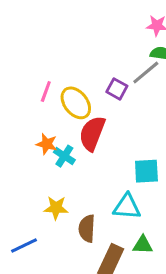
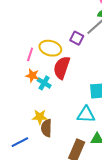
pink line: (46, 92) -> (30, 54), moved
yellow ellipse: (76, 103) -> (50, 48), turned -35
brown semicircle: (87, 228) -> (46, 128), moved

